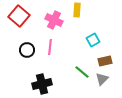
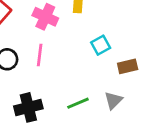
brown rectangle: (105, 61) -> (128, 66), moved
green line: (82, 72) -> (78, 103), moved, turned -63

